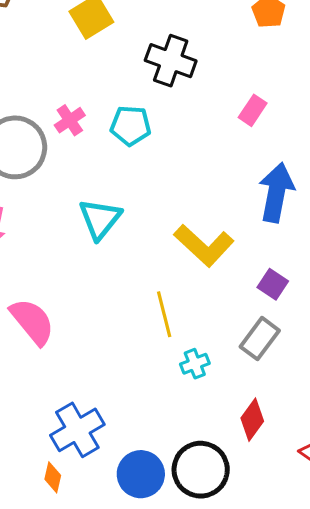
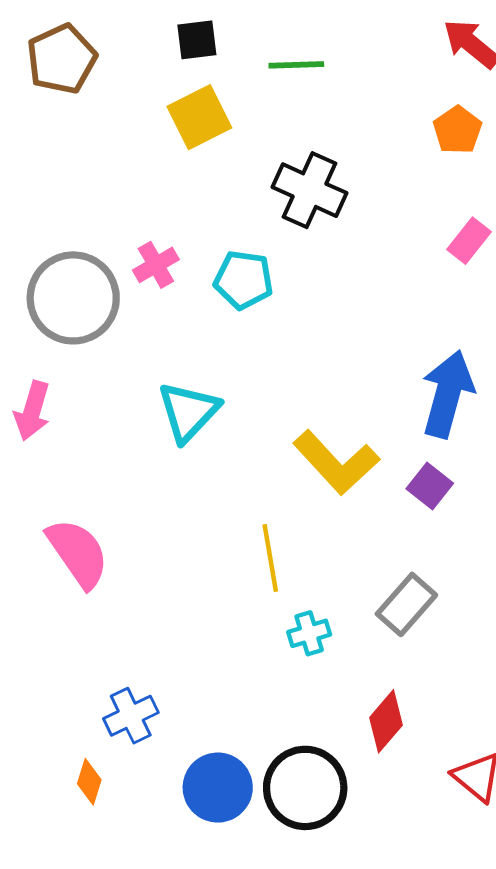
pink rectangle: (253, 110) -> (469, 241), moved
purple square: (273, 284) -> (430, 486), moved
blue cross: (77, 430) -> (131, 716), size x0.7

